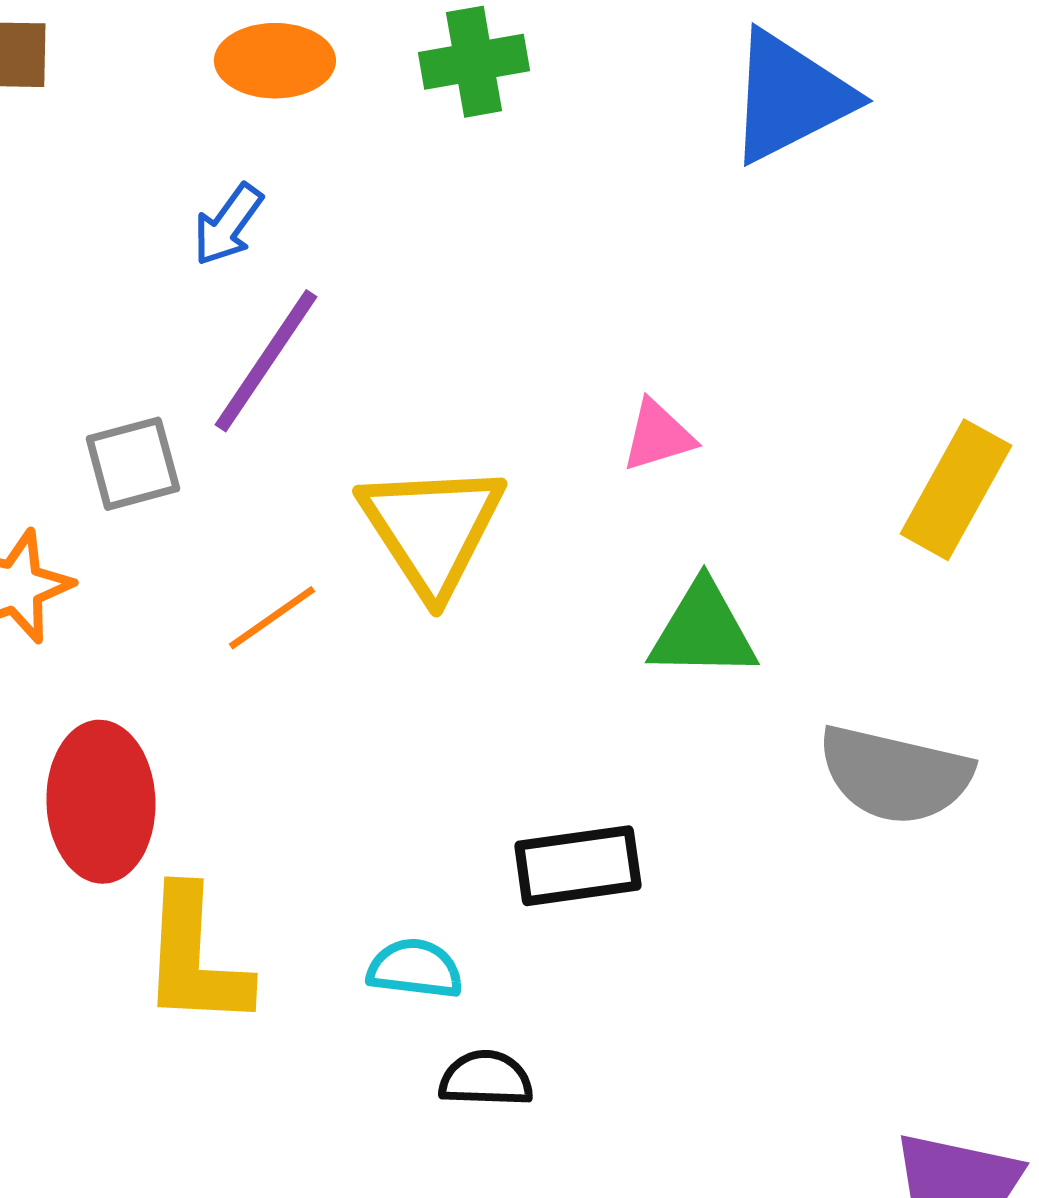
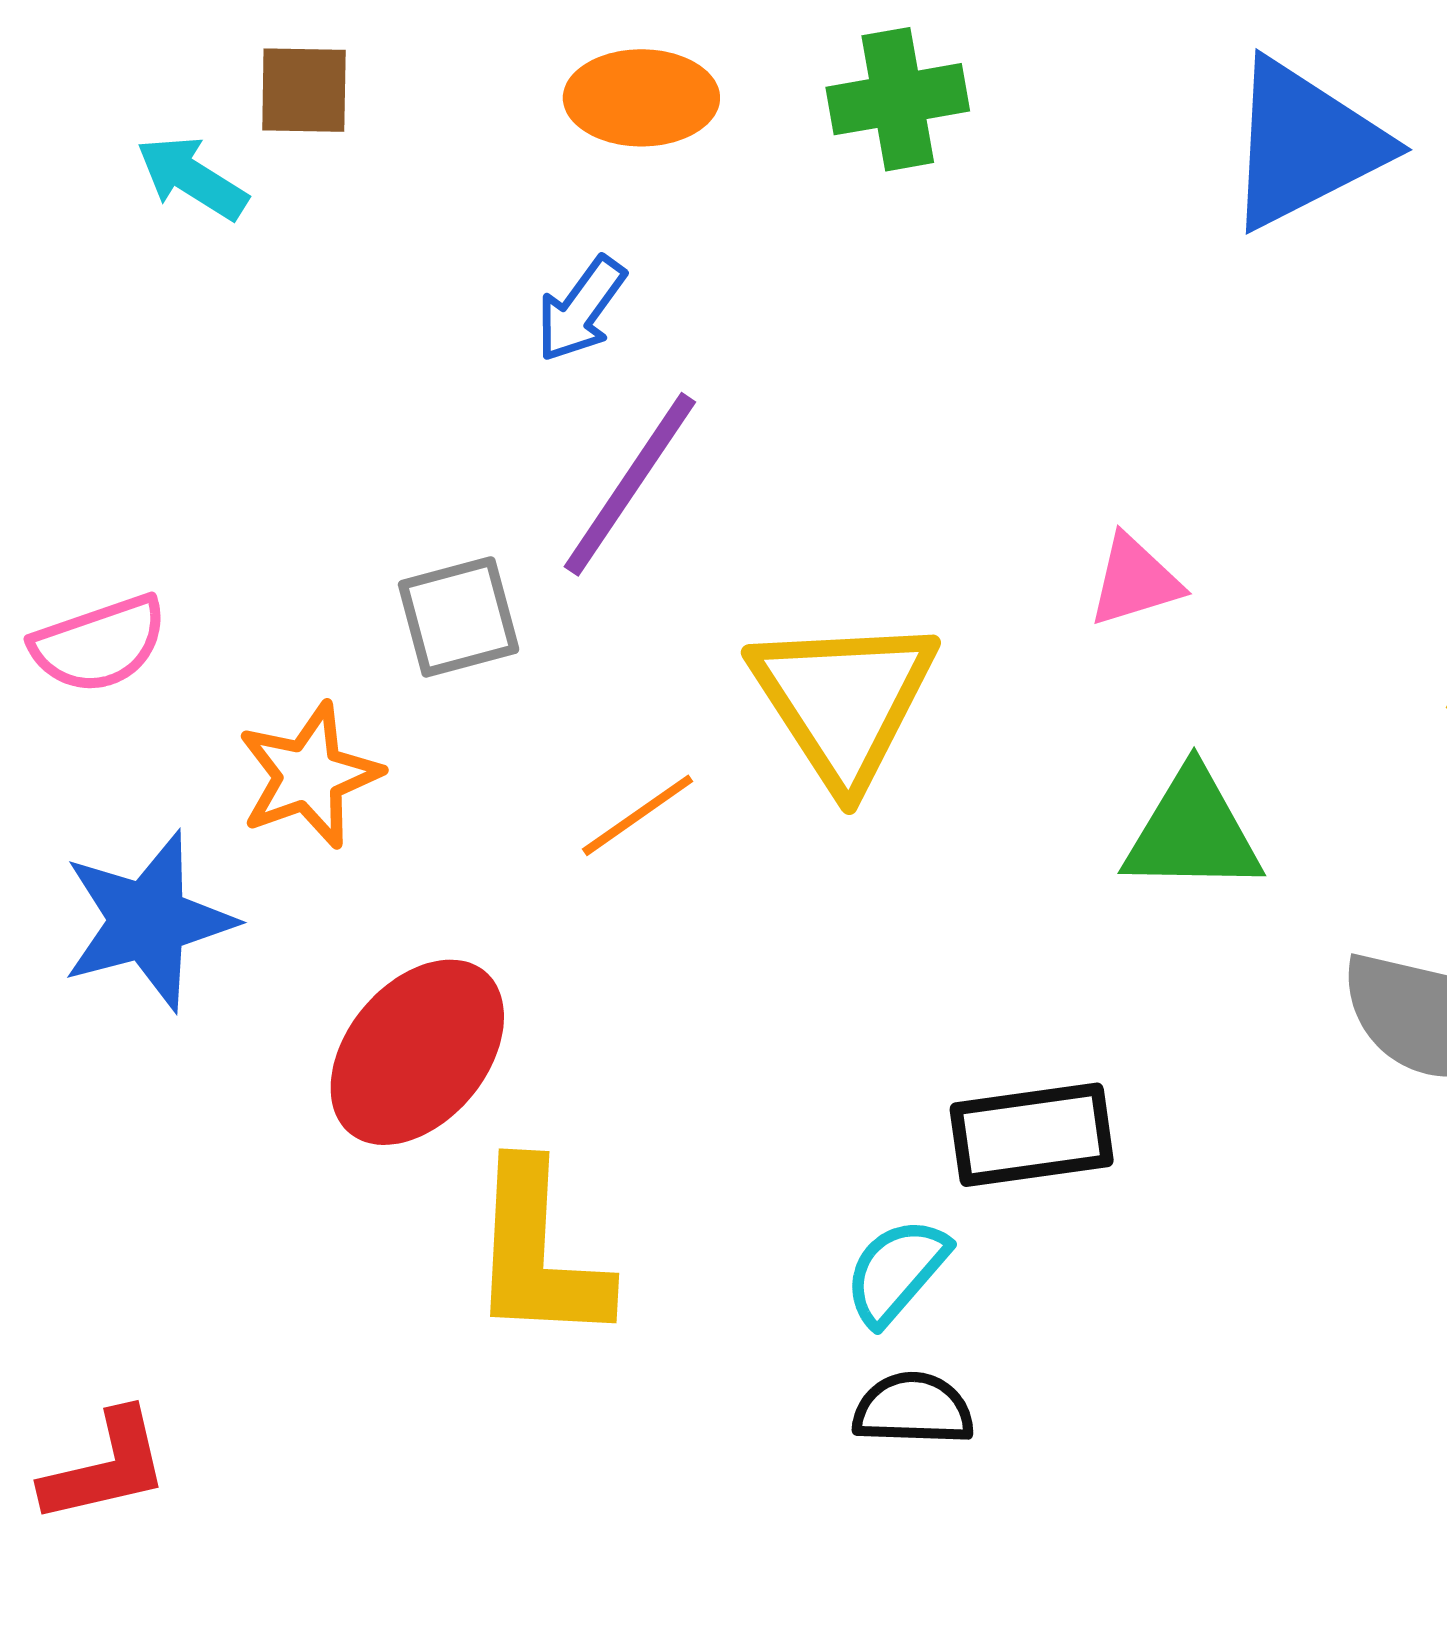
red ellipse: (101, 802) -> (417, 1052), turned 42
cyan semicircle: (415, 969) -> (896, 1271), moved, turned -56

